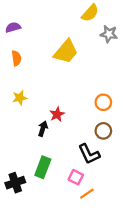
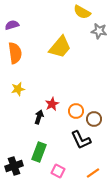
yellow semicircle: (90, 13) -> (82, 12), turned 78
orange semicircle: (16, 58) -> (15, 53), size x1.5
orange circle: (103, 102) -> (76, 111), moved
pink square: (76, 177) -> (58, 171), moved
orange line: (87, 194) -> (93, 173), moved

